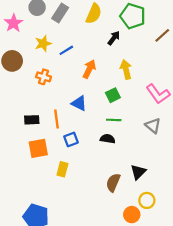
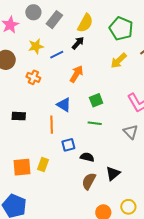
black arrow: (114, 38) -> (78, 43), moved
yellow arrow: (126, 69) -> (119, 61), moved, turned -126
orange line: (56, 119) -> (52, 125), moved
blue square: (71, 139) -> (68, 145), moved
black semicircle: (108, 139) -> (87, 157), moved
orange square: (38, 148) -> (22, 167), moved
yellow circle: (147, 200) -> (128, 207), moved

